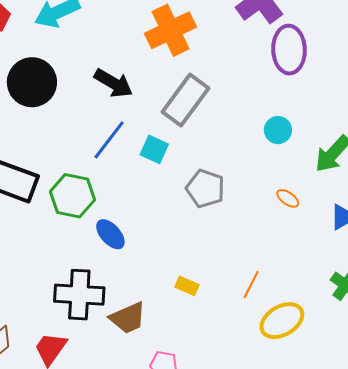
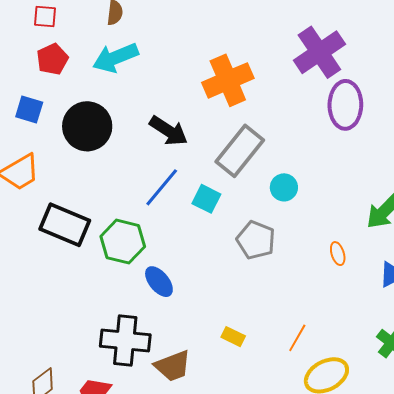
cyan circle: (278, 130) -> (284, 187), moved
orange ellipse: (288, 198) -> (338, 254), turned 35

